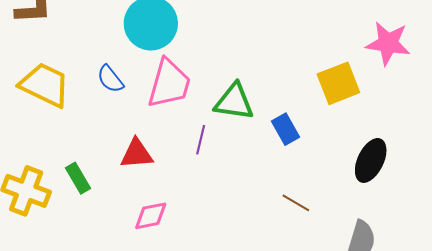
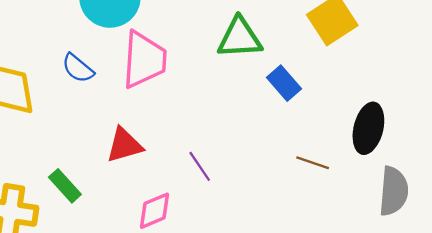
green triangle: (234, 102) -> (240, 38), moved
purple line: (201, 140) -> (200, 166), moved, turned -36
black ellipse: (371, 160) -> (368, 128), moved

